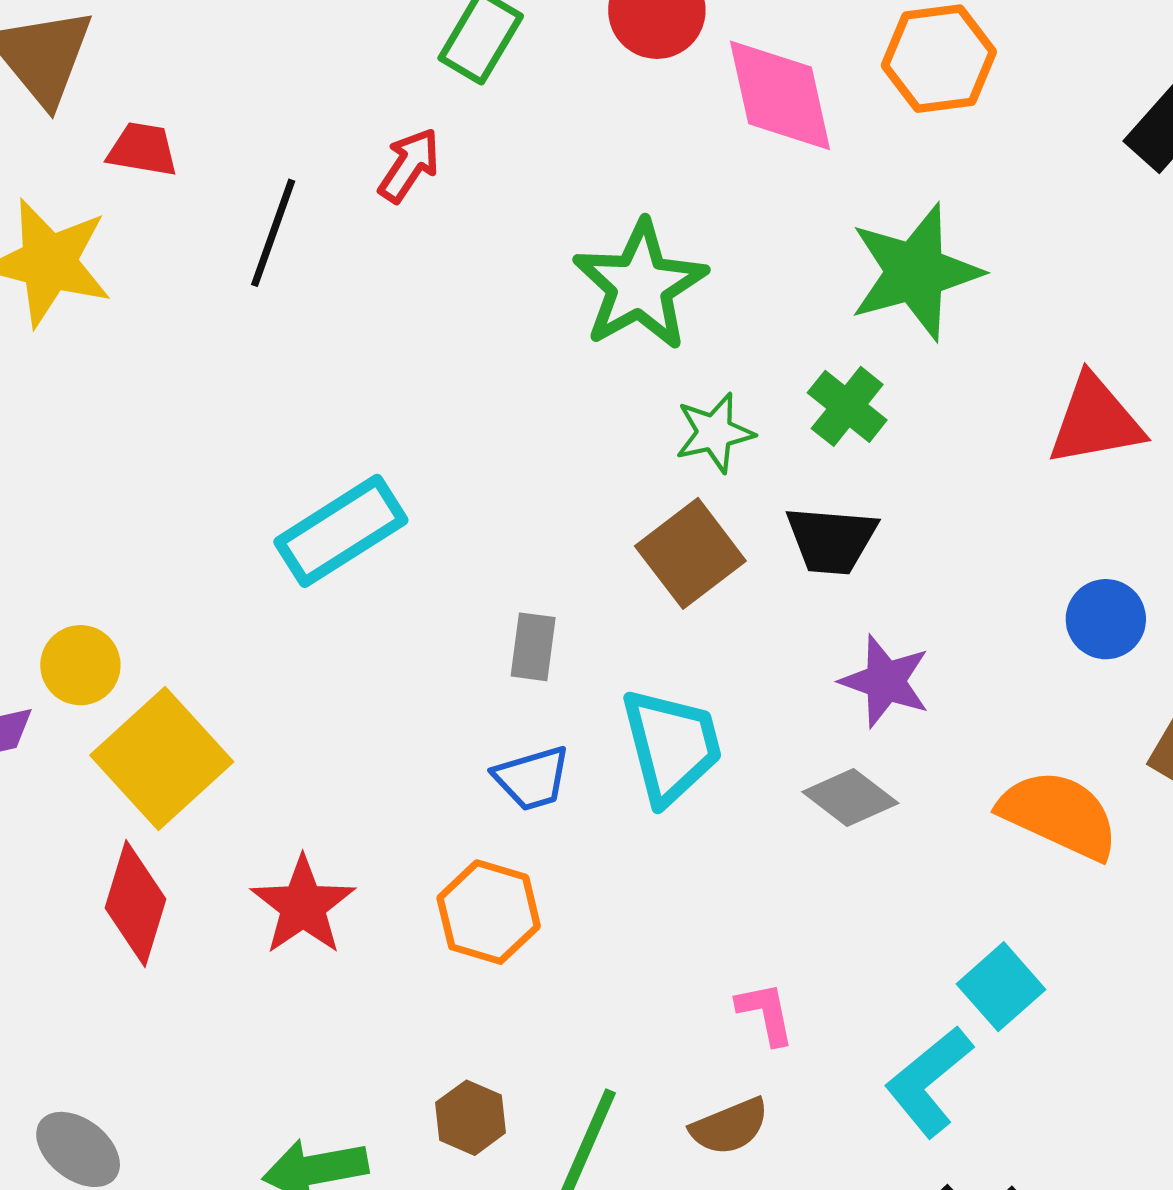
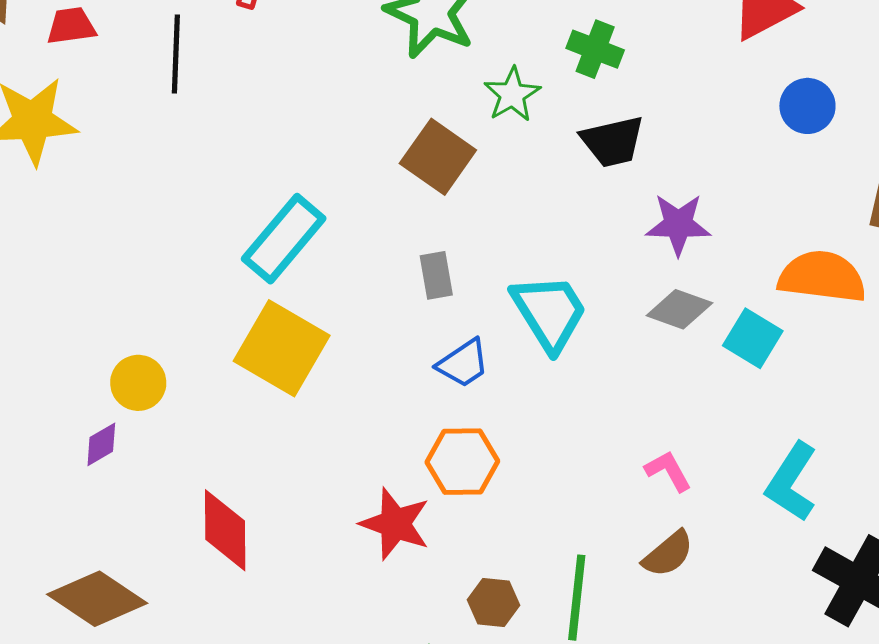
brown square: (690, 553) -> (438, 157), moved
blue circle: (1106, 619) -> (807, 106), moved
yellow square: (162, 758) -> (282, 348), moved
red star: (303, 906) -> (395, 524), moved
cyan square: (1001, 987) -> (753, 338), moved

